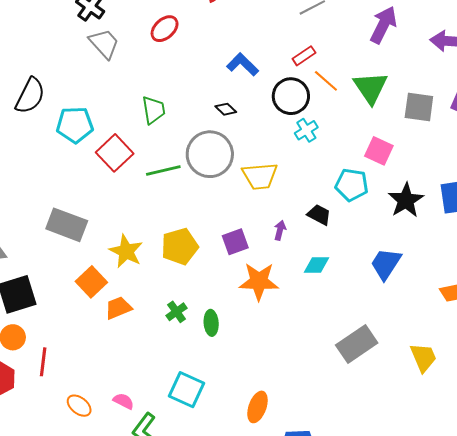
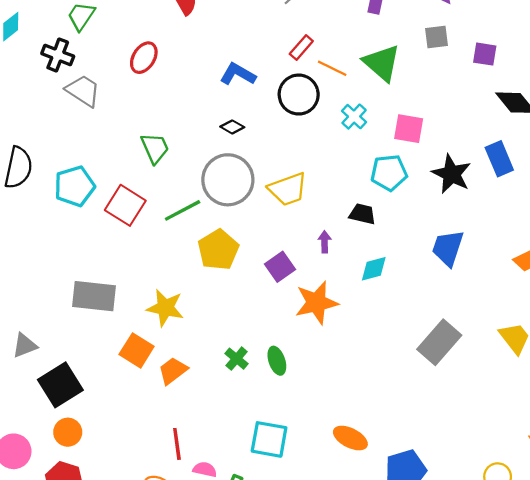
gray square: (419, 107) -> (436, 37), moved, size x0.7
cyan cross: (306, 130) -> (354, 117), moved
yellow pentagon: (180, 246) -> (218, 250), moved
red line: (43, 362) -> (177, 444), moved
orange ellipse: (257, 407) -> (350, 438), turned -68

